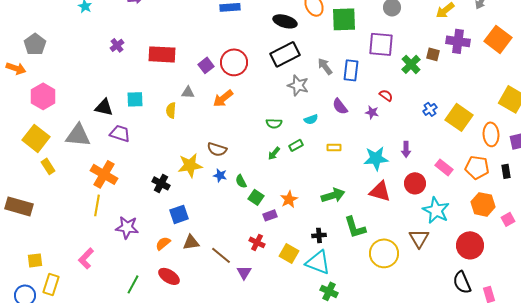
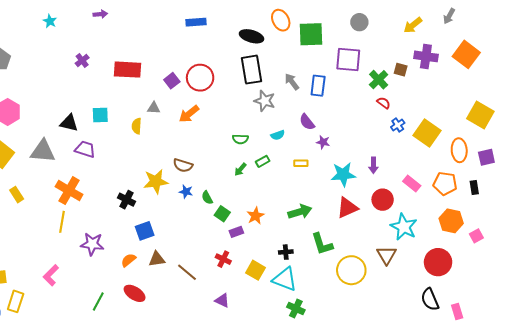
black rectangle: (285, 54) -> (251, 70), turned -72
red semicircle: (386, 95) -> (384, 103), moved
purple star: (372, 112) -> (323, 142), moved
yellow rectangle: (48, 166) -> (17, 195), moved
red triangle: (380, 191) -> (347, 208), turned -40
purple triangle: (244, 272) -> (222, 300), moved, turned -35

